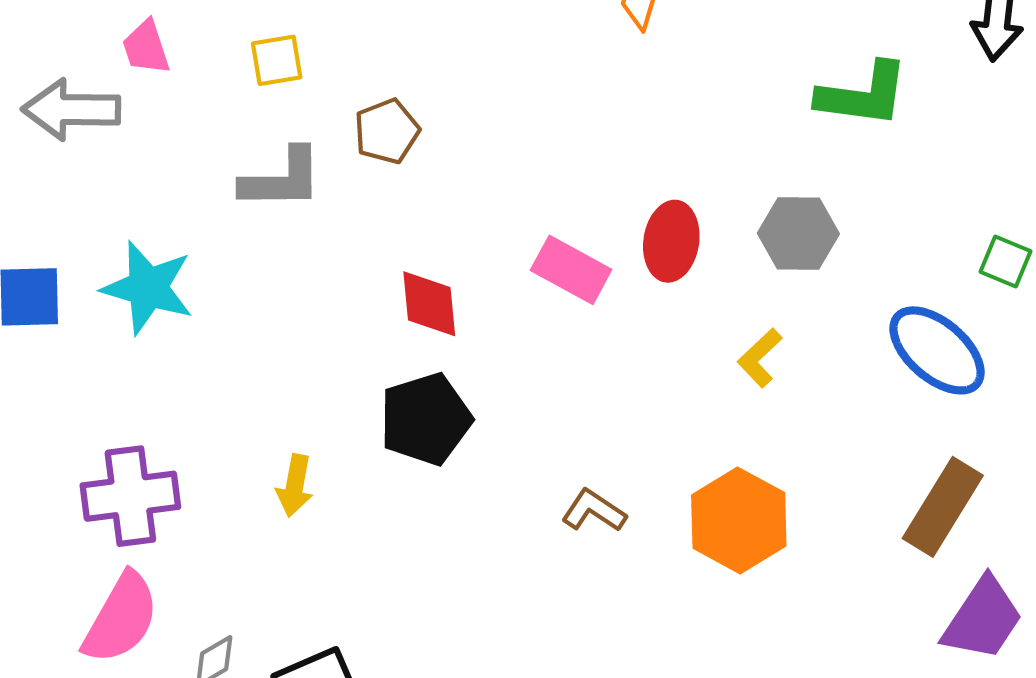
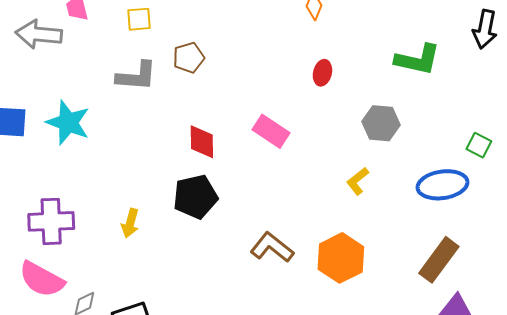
red ellipse: (671, 241) -> (322, 73), moved, size x0.7
blue ellipse: (937, 350) -> (443, 185), turned -54
brown L-shape: (594, 511) -> (272, 247), size x1.4
pink semicircle: (121, 618) -> (42, 279), turned 84

